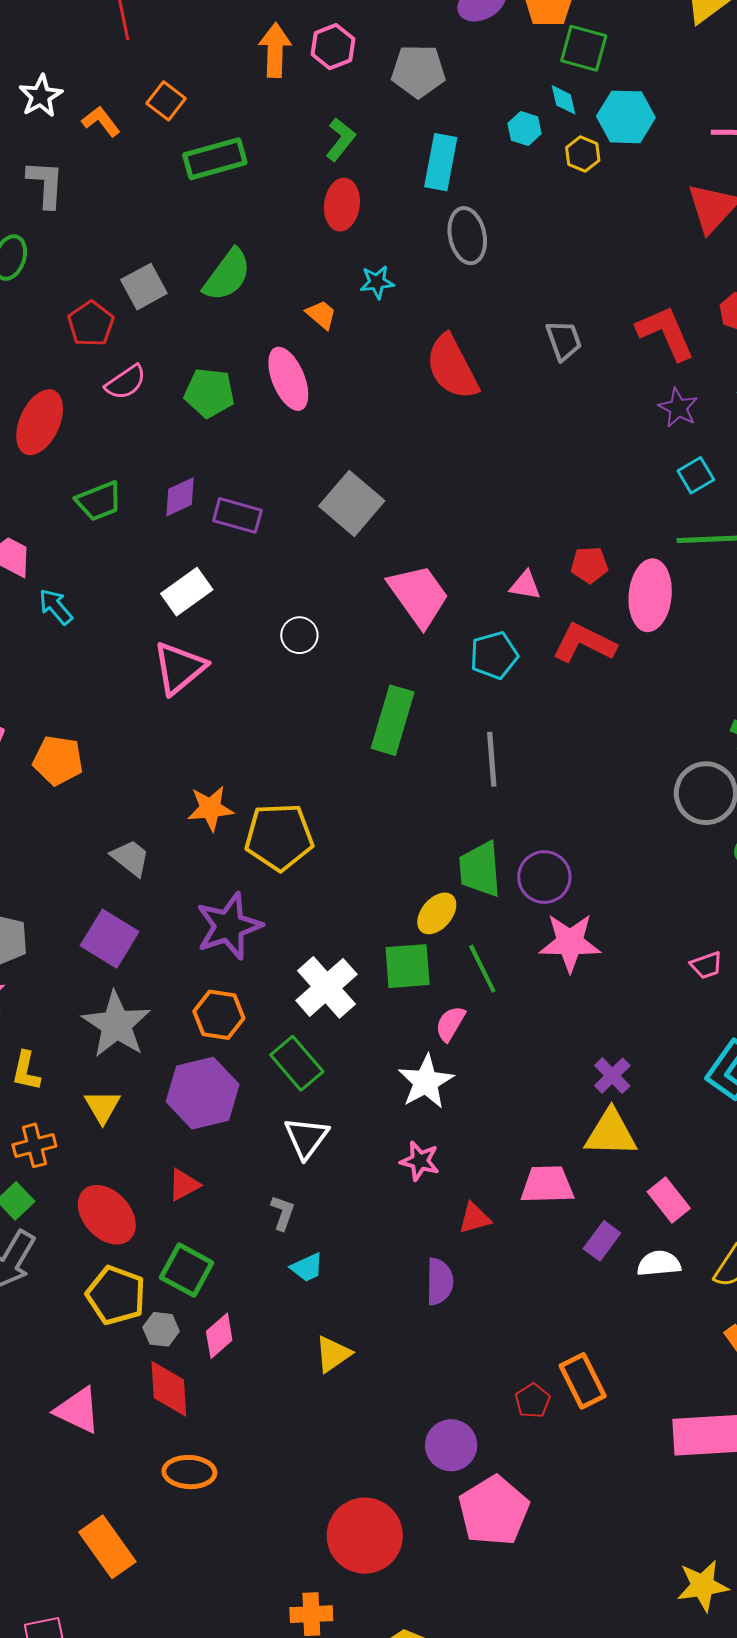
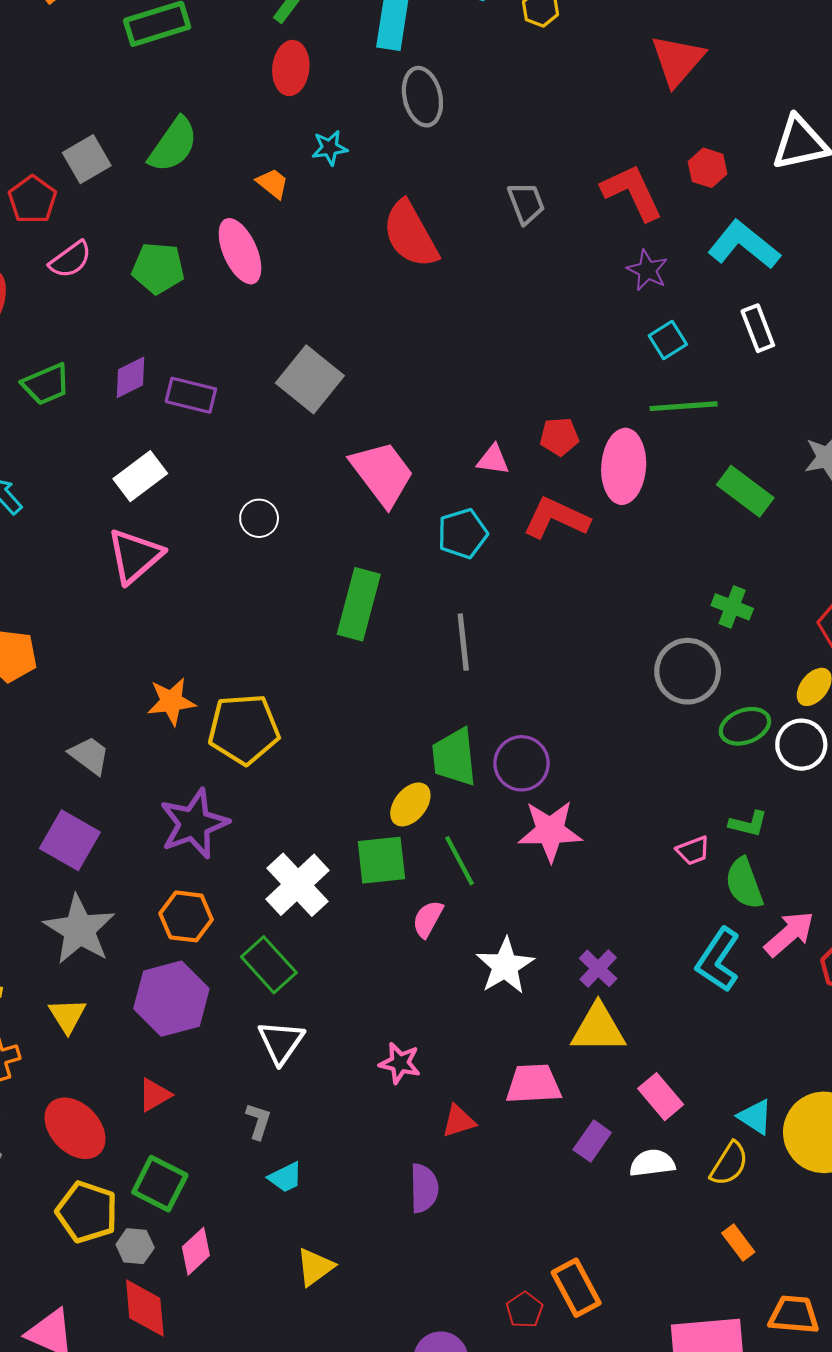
white star: (426, 1082) -> (505, 966), moved

